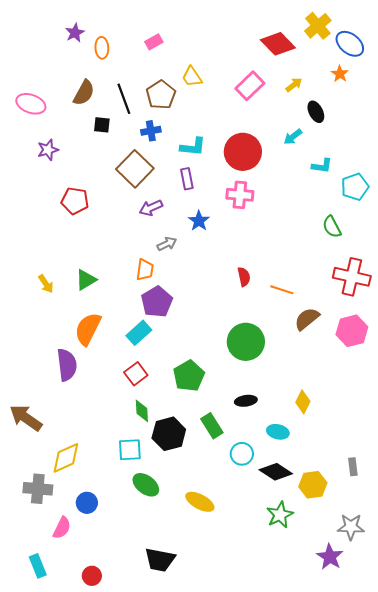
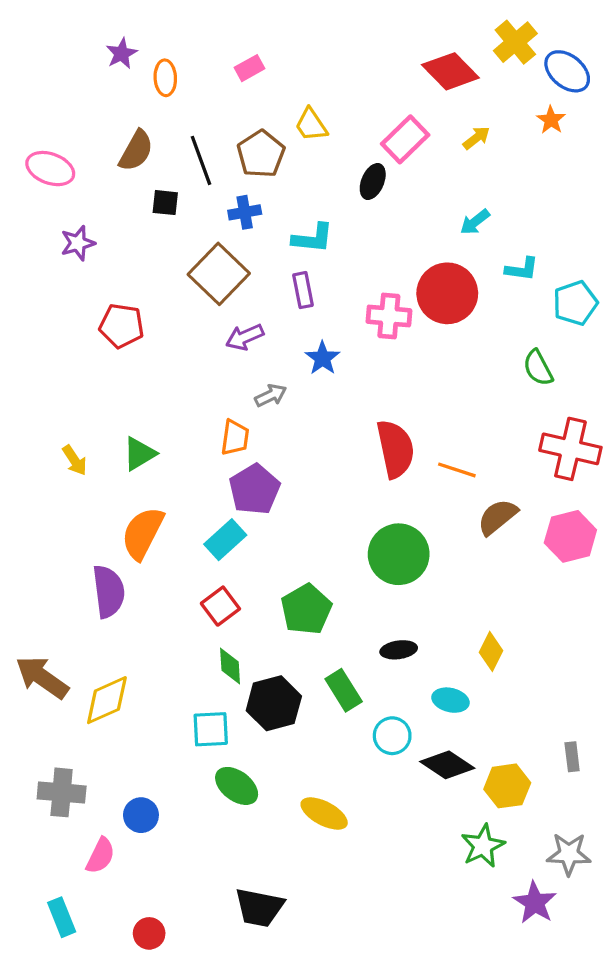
black ellipse: (316, 112) -> (373, 182), moved, turned 50
red circle: (243, 152) -> (447, 293), moved
red semicircle: (244, 277) -> (395, 449), size x1.8
yellow diamond: (66, 458) -> (107, 700), moved
green star: (280, 515) -> (483, 846), moved

